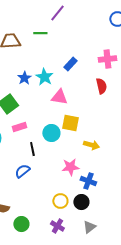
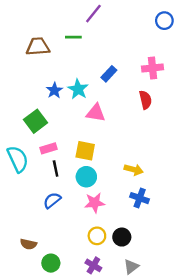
yellow square: (70, 123) -> (85, 151), moved
cyan circle: (51, 133) -> (86, 177), moved
black line: (32, 149) -> (56, 168), moved
pink star: (70, 167) -> (95, 203), moved
blue cross: (88, 181) -> (140, 198), moved

